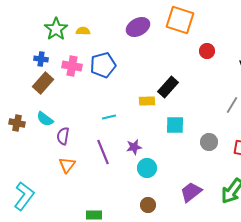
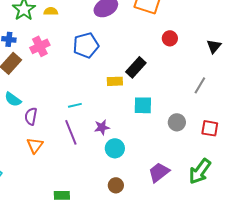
red circle: (207, 51) -> (170, 38), moved
blue pentagon: (103, 65) -> (86, 45), moved
pink cross: (72, 66) -> (40, 46), turned -36
cyan line: (109, 117) -> (75, 105), moved

